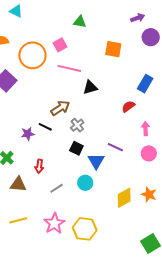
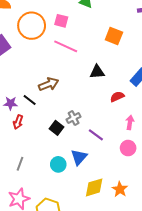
pink square: (60, 45) -> (61, 21), turned 32
black triangle: (90, 87) -> (97, 72), moved
gray cross: (77, 125) -> (74, 118), moved
blue triangle: (96, 161) -> (79, 157), moved
red arrow: (39, 166) -> (18, 122), moved
gray line: (56, 188) -> (20, 164), moved, turned -48

